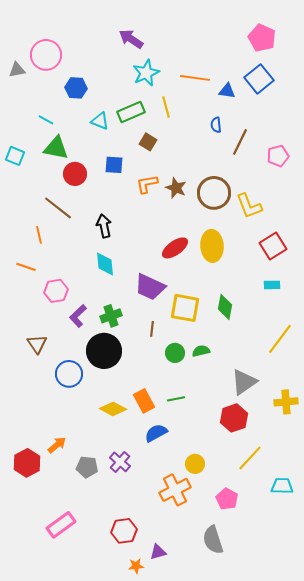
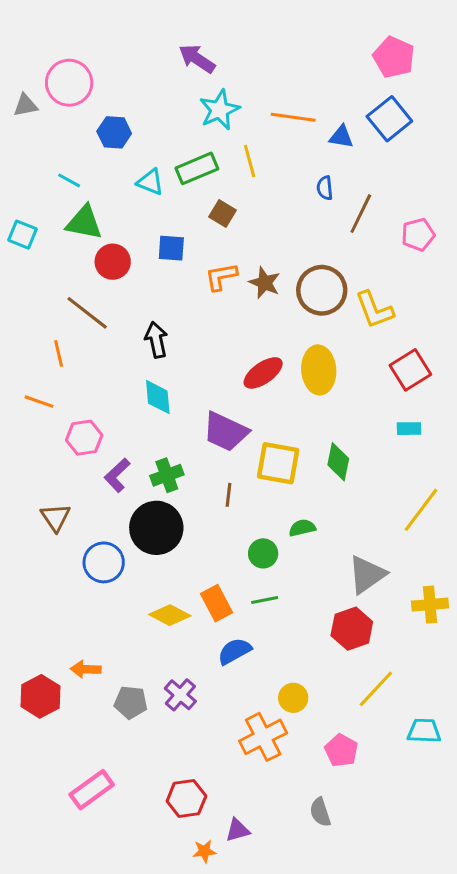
green circle: (175, 353) -> (263, 553), moved
orange arrow: (57, 445) -> (86, 669), turned -138
gray semicircle: (213, 540) -> (320, 812), size x0.7

